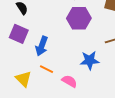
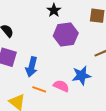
pink semicircle: (69, 81) -> (61, 86), moved

